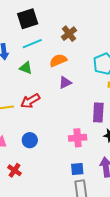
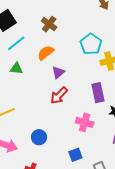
red arrow: (30, 101) -> (59, 95), moved
pink cross: (78, 138) -> (85, 122), turned 36
blue square: (77, 169) -> (75, 155), moved

